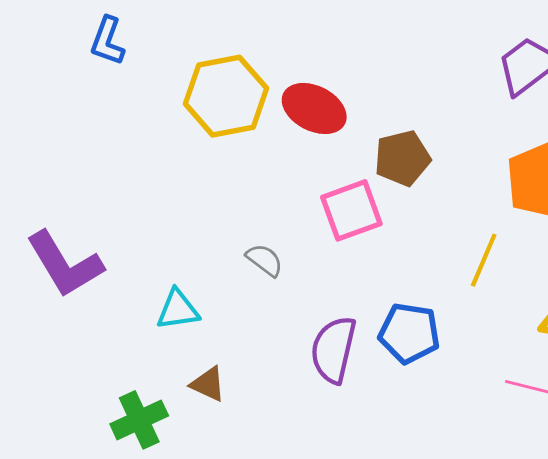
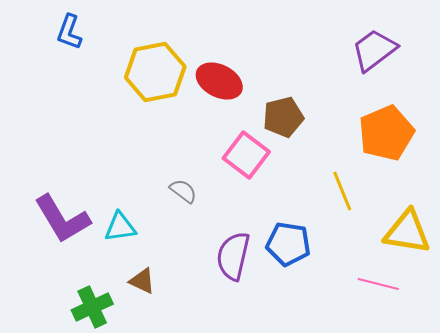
pink square: (351, 210) -> (246, 155), turned -33
yellow line: (484, 260) -> (342, 191), turned -45
purple L-shape: (65, 264) -> (62, 219), moved

